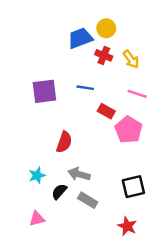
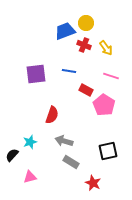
black semicircle: (59, 192) -> (12, 155), moved
red star: (127, 226) -> (93, 183), moved

